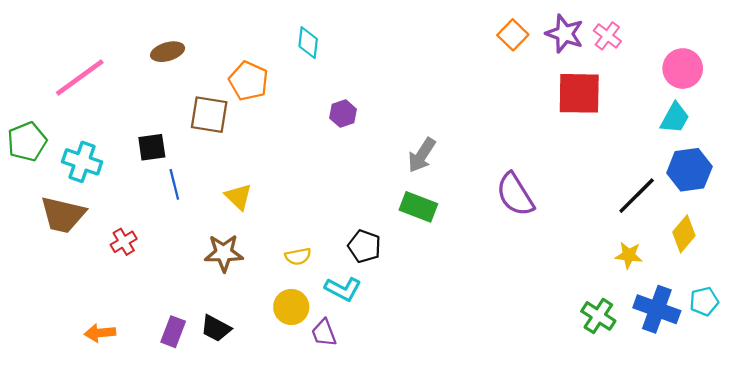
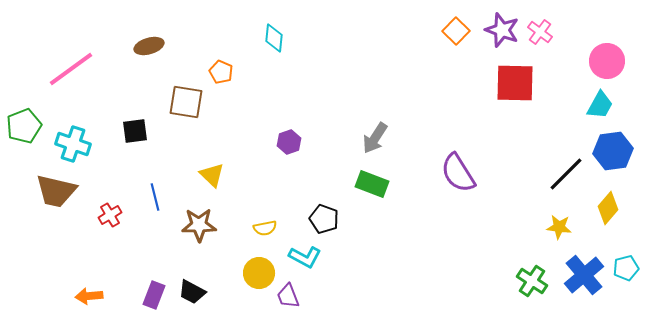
orange pentagon: (249, 81) -> (221, 72), size x0.7
purple hexagon: (343, 114) -> (289, 142), moved
blue line: (174, 184) -> (155, 197), moved
blue cross: (657, 309) -> (584, 275), turned 30

